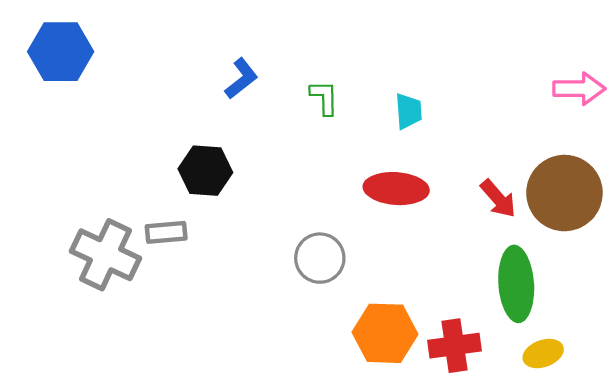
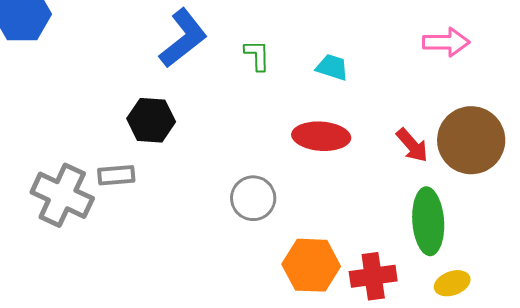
blue L-shape: (241, 79) -> (183, 38), size x1.6
pink arrow: (579, 89) -> (446, 42), moved
cyan trapezoid: (408, 111) -> (332, 67), turned -68

